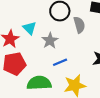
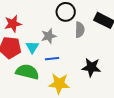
cyan triangle: (30, 28) -> (32, 47), moved

